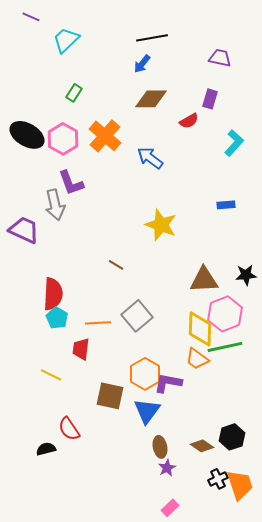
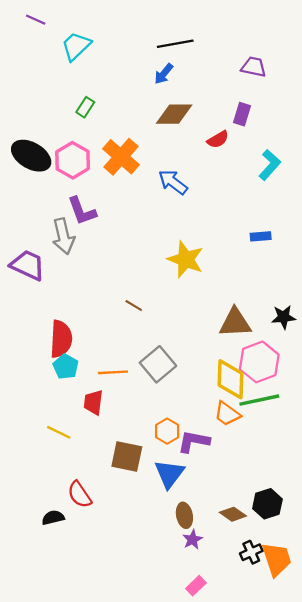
orange hexagon: (145, 374) -> (167, 431), size x0.7

